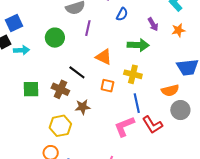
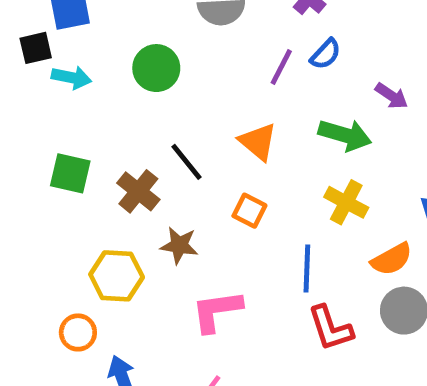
purple arrow: (153, 24) -> (392, 96), turned -40
purple line: (88, 28) -> (281, 67), moved
yellow cross: (133, 74) -> (346, 202), moved
orange semicircle: (170, 90) -> (392, 259), turned -30
pink L-shape: (124, 126) -> (217, 311), moved

